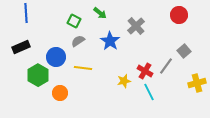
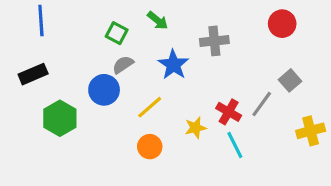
gray cross: (136, 26) -> (214, 41), turned 36
blue circle: (56, 57) -> (104, 90), moved
yellow line: (83, 68) -> (150, 107), moved, turned -48
orange circle: (60, 93) -> (150, 147), moved

